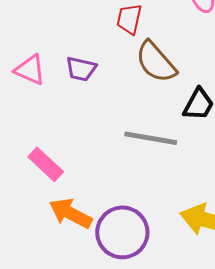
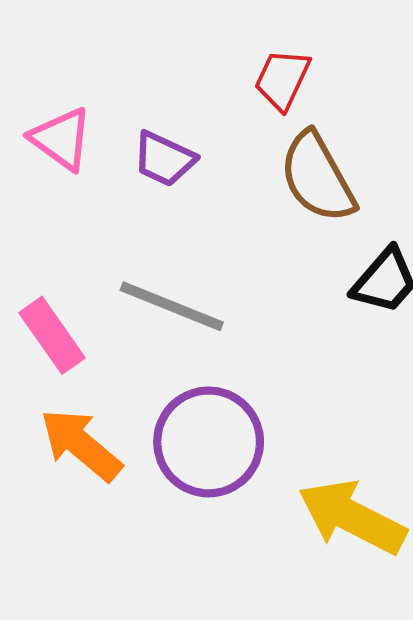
gray line: (151, 138) -> (172, 306), moved
purple circle: (122, 232) -> (209, 442), moved

